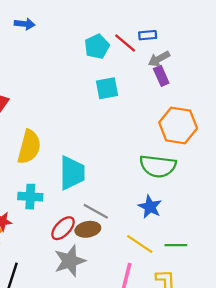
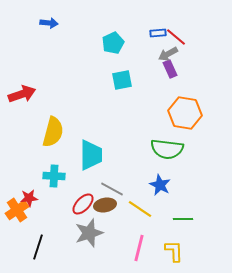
red line: (125, 43) -> (176, 37), moved
yellow line: (140, 244) -> (140, 209), moved

